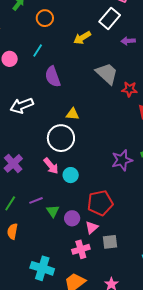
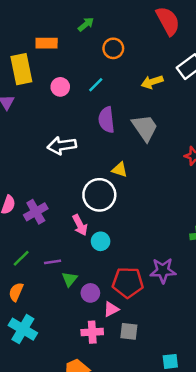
gray trapezoid: (107, 73) -> (145, 128), moved
purple star: (122, 160) -> (163, 271), moved
cyan cross: (42, 268) -> (23, 329), moved

